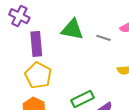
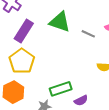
purple rectangle: (36, 44) -> (24, 31), turned 30

